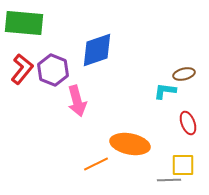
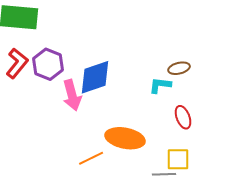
blue diamond: (97, 50) -> (95, 77), moved

